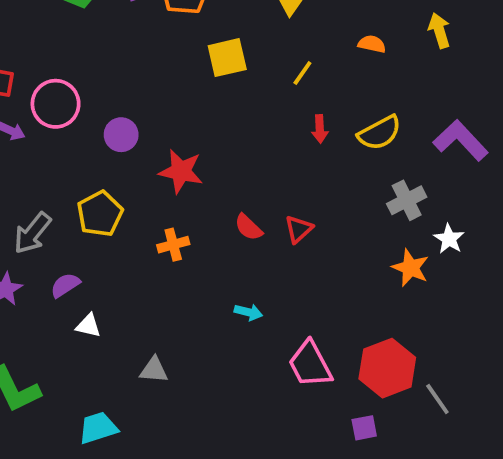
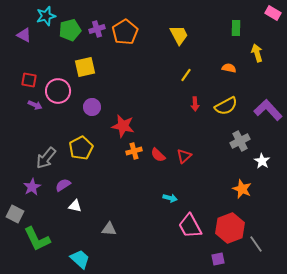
orange semicircle: (372, 44) -> (229, 68), moved
yellow square: (227, 58) -> (85, 67), moved
orange cross: (173, 245) -> (134, 151), moved
orange star: (410, 268) -> (242, 189), moved
cyan arrow: (248, 312) -> (170, 198), moved
cyan trapezoid: (98, 428) -> (80, 259), turned 60

